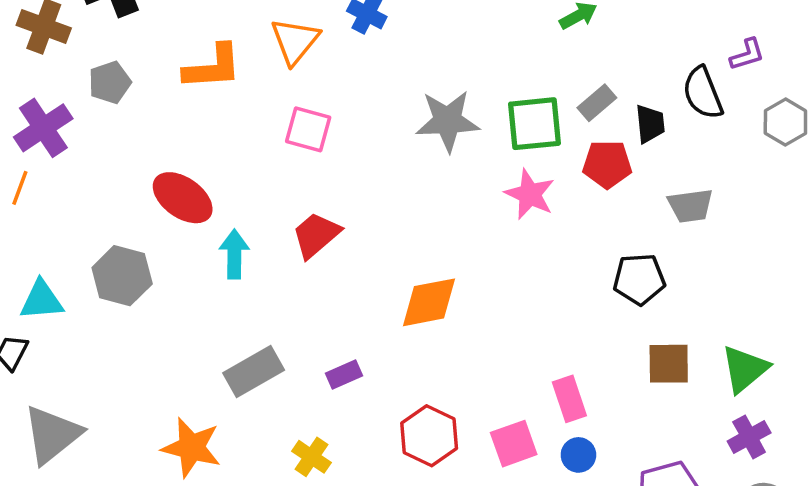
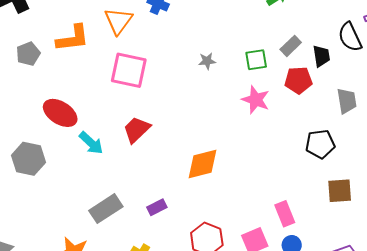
gray pentagon: (110, 82) -> (28, 54), moved
gray star: (448, 121) -> (207, 61), size x0.5
green square: (535, 124) -> (256, 60), size x0.7
pink square: (308, 129) -> (129, 70), size x1.4
gray trapezoid: (691, 206) -> (347, 101), turned -88
cyan arrow: (234, 254) -> (91, 143), turned 136

